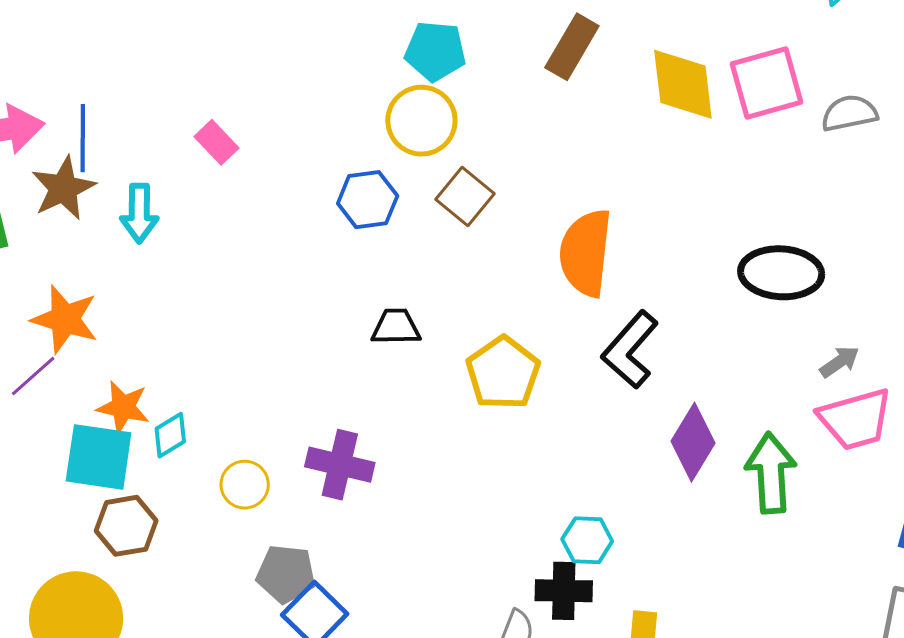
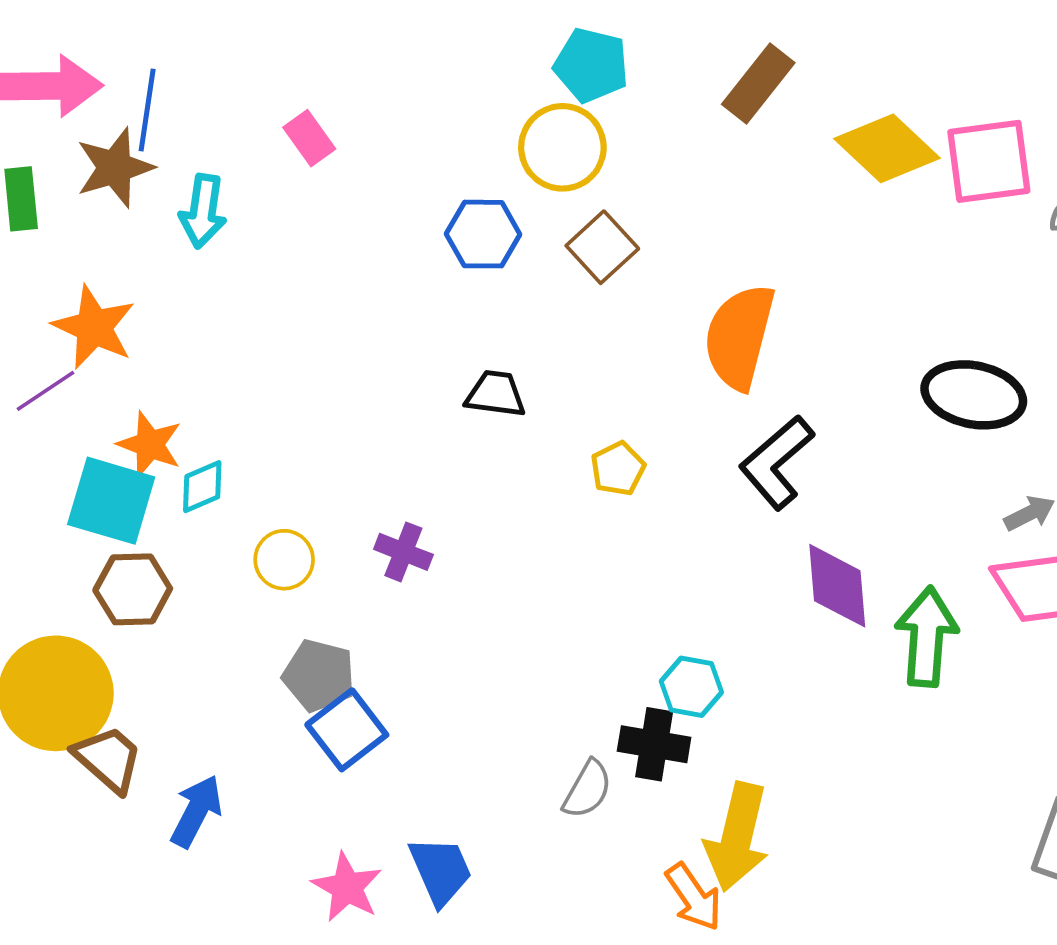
yellow diamond: (683, 84) -> (887, 148), turned -48
yellow pentagon: (503, 373) -> (618, 469), size x0.6
purple diamond: (693, 442) -> (837, 586), turned -44
purple cross: (340, 465) -> (403, 552), size x0.7

